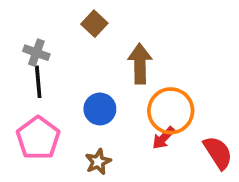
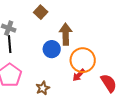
blue circle: (100, 109) -> (52, 49), moved

